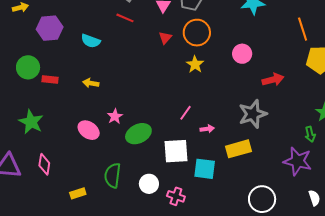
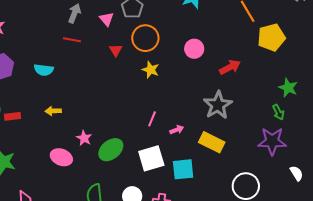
yellow rectangle: (238, 149) -> (212, 142), turned 55

